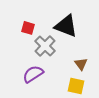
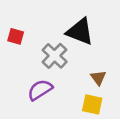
red square: (28, 28) -> (16, 36), moved

